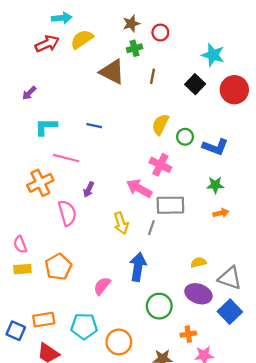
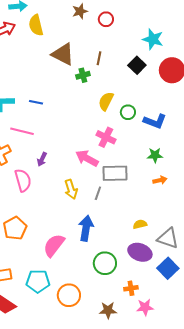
yellow semicircle: (82, 39) -> (36, 25), turned -70
green cross: (135, 48) -> (83, 75), moved
blue line: (94, 126) -> (36, 102), moved
pink semicircle: (102, 286) -> (54, 245), size x1.4

